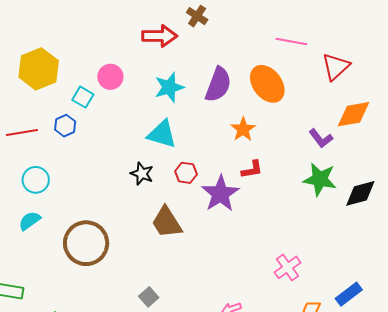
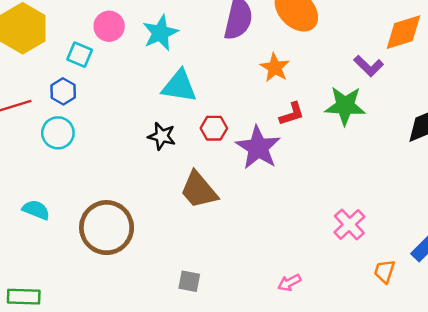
cyan star: (169, 87) -> (160, 33), moved
green star: (320, 179) -> (345, 106), moved
cyan circle: (36, 180) -> (58, 133), moved
cyan semicircle: (30, 221) -> (36, 210), turned 65
gray square: (149, 297) -> (189, 281), turned -30

